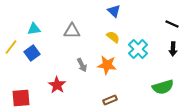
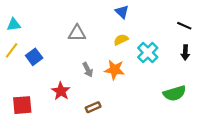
cyan triangle: (34, 29) -> (14, 25), moved
yellow semicircle: (113, 37) -> (121, 40), turned -64
brown rectangle: (110, 100) -> (93, 107), moved

